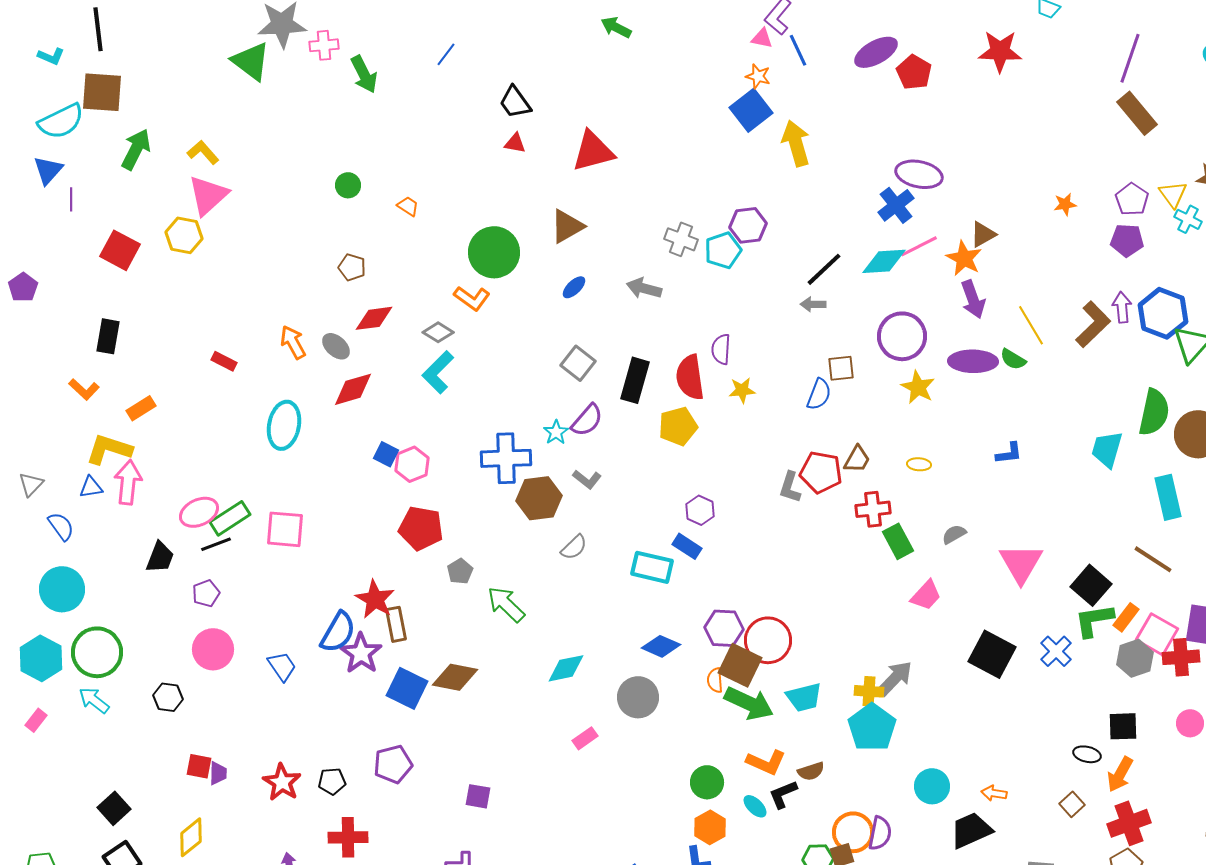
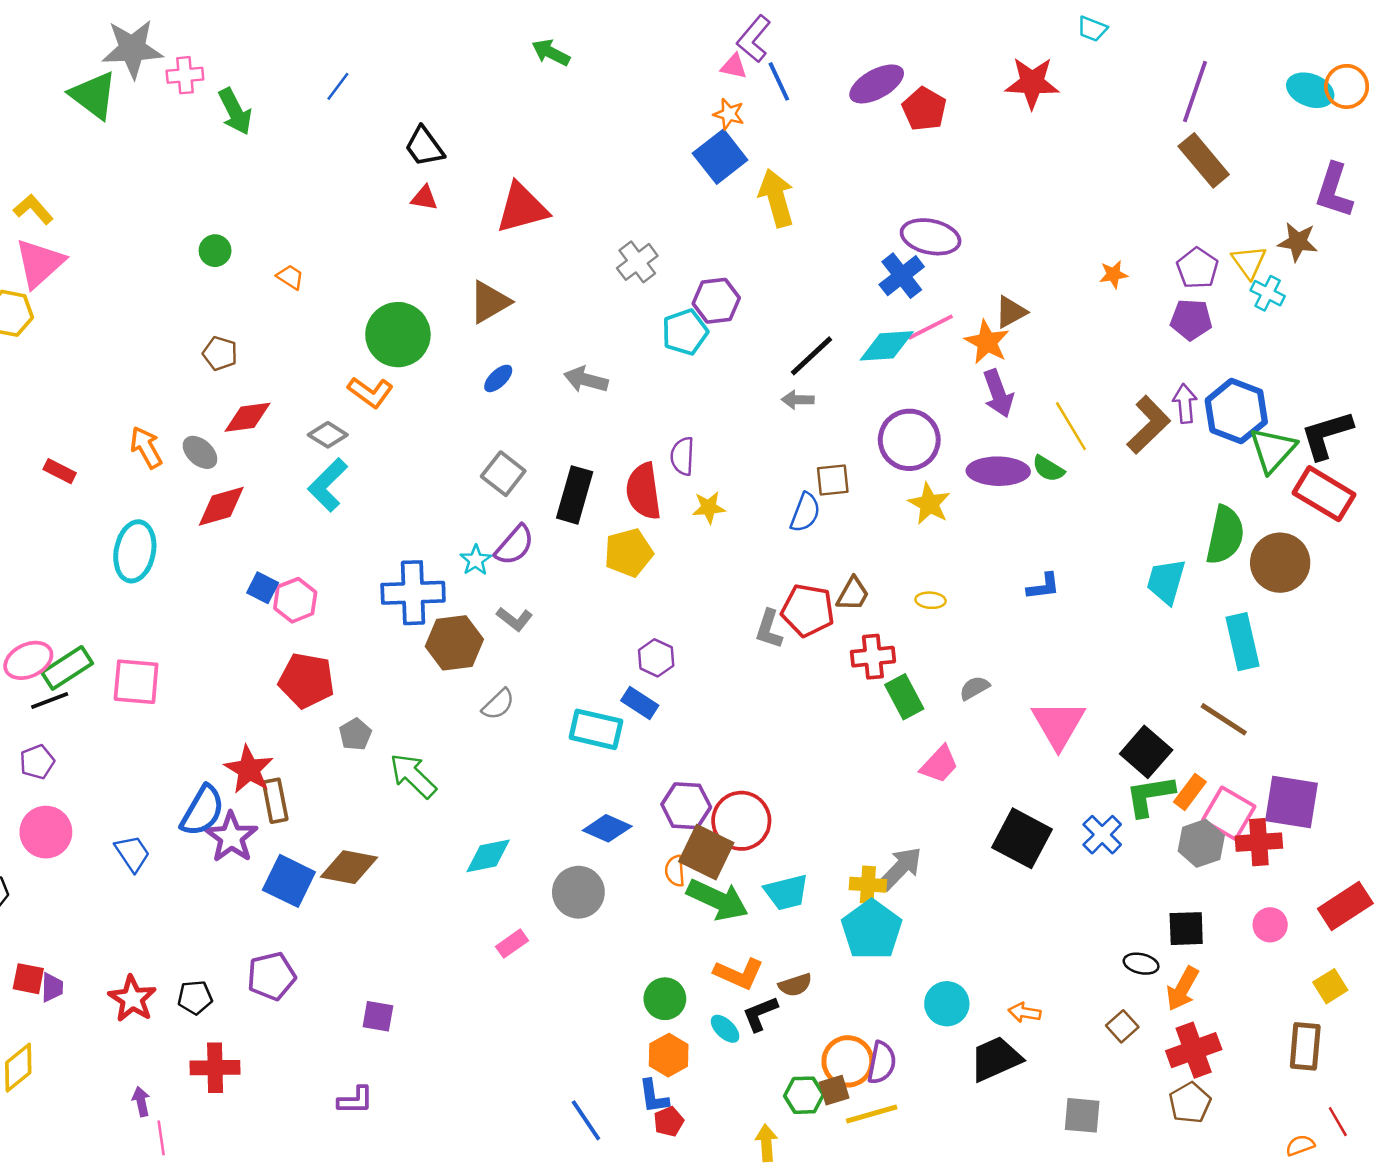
gray cross: (681, 239) -> (637, 262), moved, turned 32

